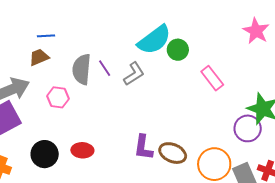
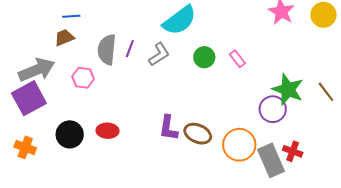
green circle: (178, 50) -> (204, 57), moved
purple line: (105, 68) -> (130, 49), turned 54
pink rectangle: (212, 78) -> (237, 59), size x0.7

